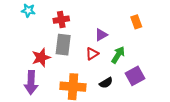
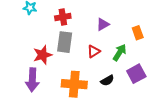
orange rectangle: (136, 22) -> (138, 33), moved
purple triangle: (101, 35) -> (103, 24), moved

